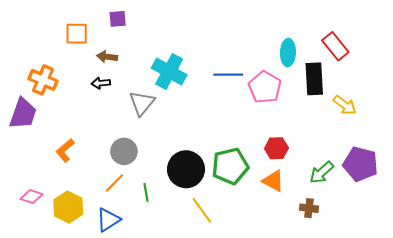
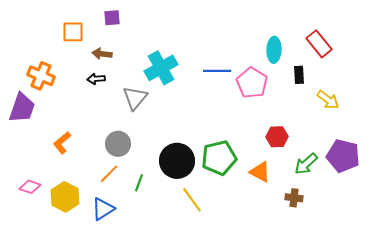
cyan cross: (169, 71) -> (161, 68), turned 32
black rectangle: (314, 79) -> (299, 75), size x0.6
red hexagon: (276, 148) -> (277, 137), moved
green line: (146, 192) -> (139, 183), turned 30

